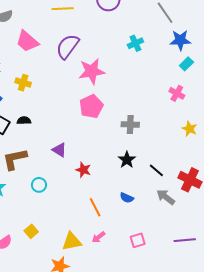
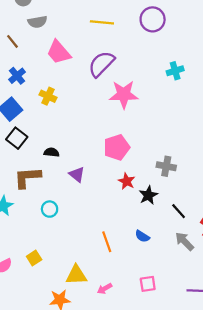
pink pentagon: (91, 106) -> (117, 147), moved
black semicircle: (24, 121) -> (52, 152), moved
gray cross: (130, 125) -> (166, 166), moved
red star: (83, 170) -> (127, 181), moved
pink arrow: (99, 237) -> (105, 289), moved

